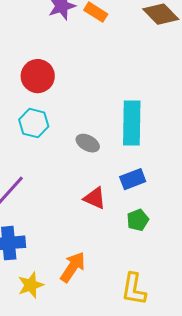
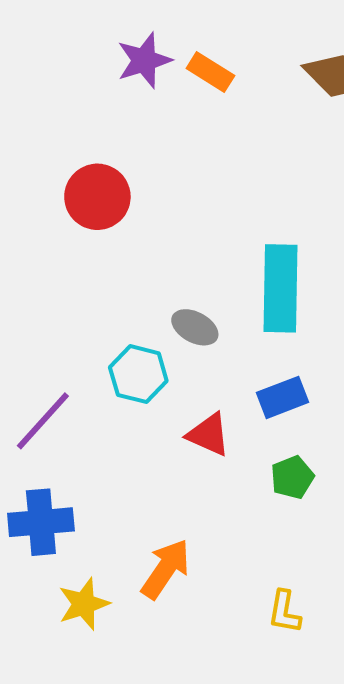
cyan hexagon: (34, 123) -> (138, 374), moved
yellow L-shape: (134, 289) -> (284, 612), size x0.7

